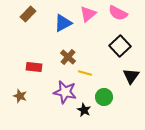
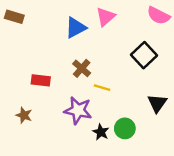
pink semicircle: (118, 13) -> (158, 16), moved
brown rectangle: (28, 14) -> (14, 17), moved, turned 63
black triangle: (131, 76) -> (157, 103), moved
green circle: (104, 97) -> (125, 128), moved

